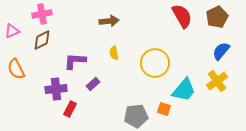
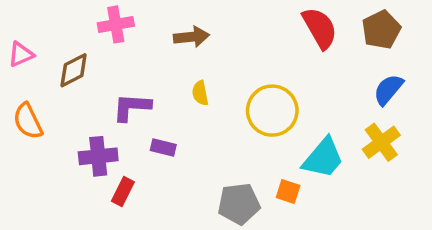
pink cross: (42, 14) -> (116, 24), moved
purple rectangle: (93, 84) -> (163, 148), turned 56

